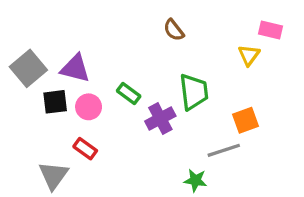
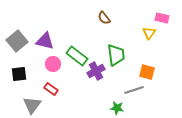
green rectangle: (129, 93) -> (77, 56), size x1.5
black square: (55, 102) -> (19, 74), moved
orange square: (246, 120) -> (147, 72), turned 35

